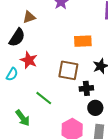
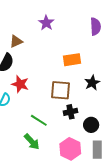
black cross: (86, 88) -> (70, 112), moved
green arrow: (23, 118) -> (32, 142), moved

